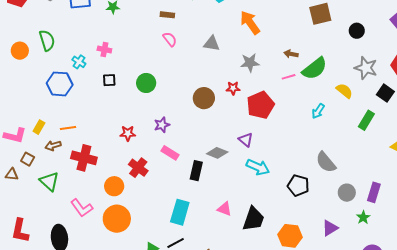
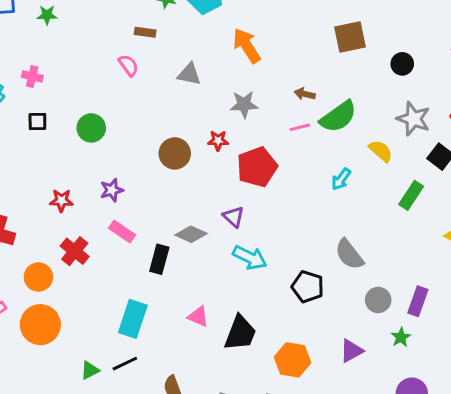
brown rectangle: (167, 15) -> (145, 32), moved

